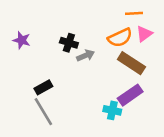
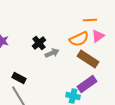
black cross: (69, 43) -> (39, 43), turned 32
black rectangle: (43, 87) -> (19, 78), turned 56

